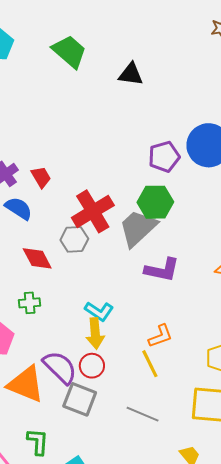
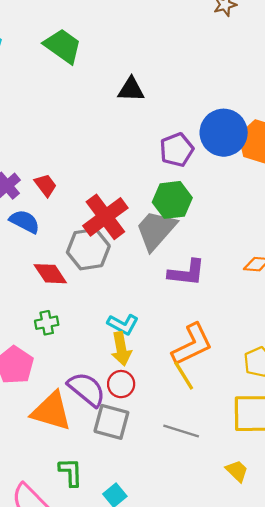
black triangle: (131, 74) -> (131, 90), moved
gray hexagon: (74, 239) -> (88, 249), size x1.4
orange L-shape: (160, 336) -> (192, 345), size x1.6

